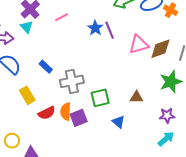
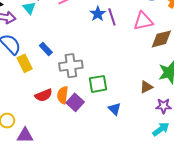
pink triangle: (139, 45) -> (143, 21), moved
yellow rectangle: (27, 95) -> (25, 63), moved
brown triangle: (136, 97) -> (146, 87), moved, turned -32
purple square: (79, 118) -> (75, 102), turned -30

